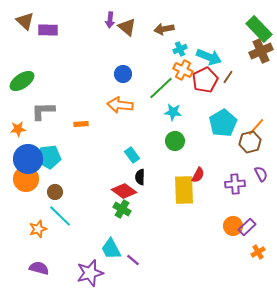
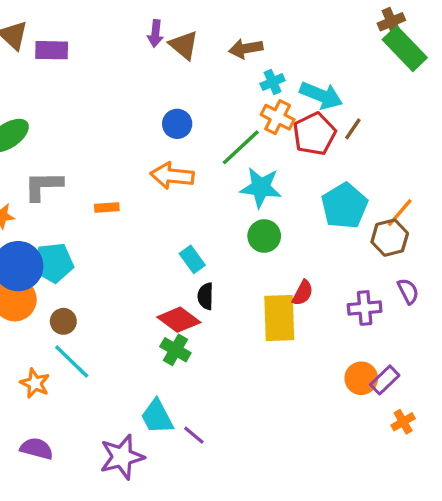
brown cross: (261, 51) -> (391, 22), moved, size x0.7
cyan star: (173, 112) -> (261, 187), size x1.4
orange star: (38, 229) -> (35, 383), turned -30

